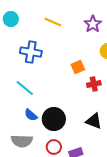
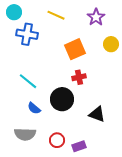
blue cross: (31, 52) -> (27, 34), moved
orange square: (78, 67) -> (75, 49), moved, size x1.5
red cross: (94, 84) -> (79, 77), moved
black circle: (54, 119) -> (62, 99), moved

